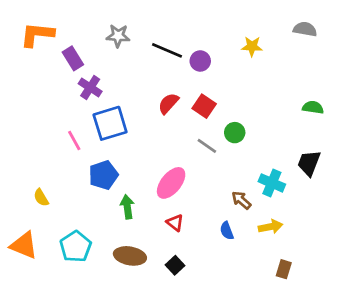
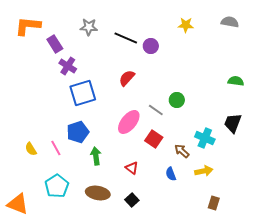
yellow star: (252, 46) -> (186, 25), moved
red square: (204, 106) -> (154, 139), moved
pink line: (74, 141) -> (56, 148), moved
pink ellipse: (171, 183) -> (129, 122), moved
orange triangle: (24, 245) -> (18, 204), moved

